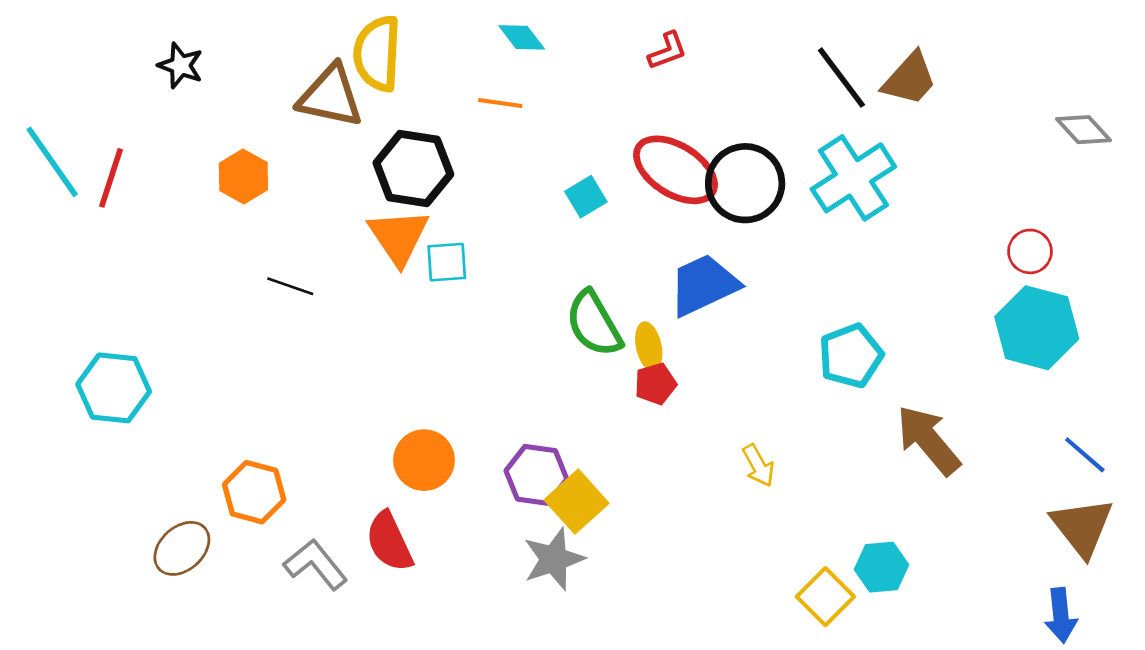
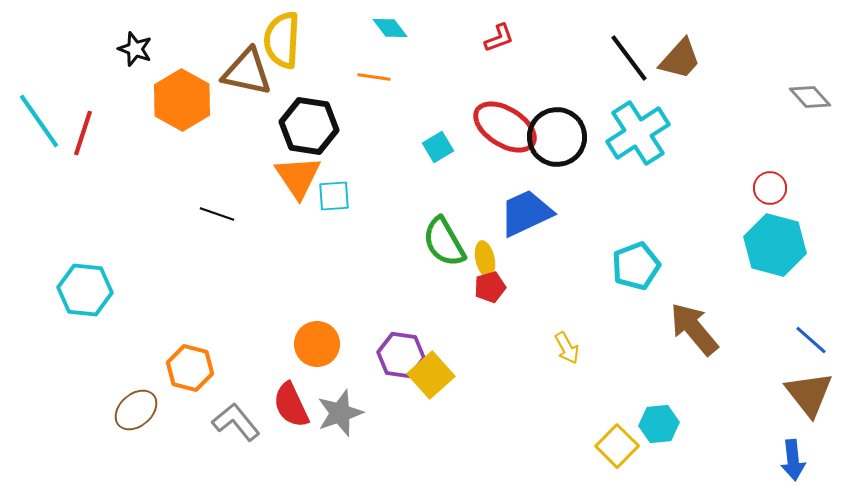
orange hexagon: (243, 177) -> (182, 100), moved, size x1.5
gray star: (554, 559) -> (340, 413), moved

